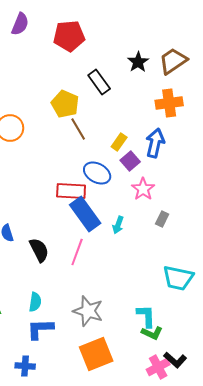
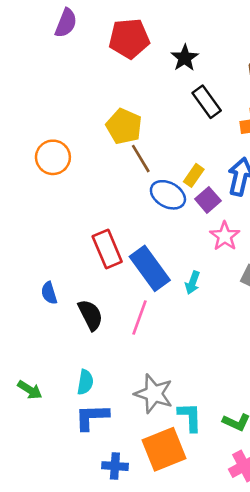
black star: (138, 62) -> (185, 58), moved
black rectangle: (99, 82) -> (207, 102), moved
blue ellipse: (97, 173) -> (168, 195), moved
red rectangle: (71, 191) -> (107, 249), moved, turned 64
cyan L-shape: (146, 316) -> (190, 417), moved
blue cross: (25, 366) -> (115, 466), moved

